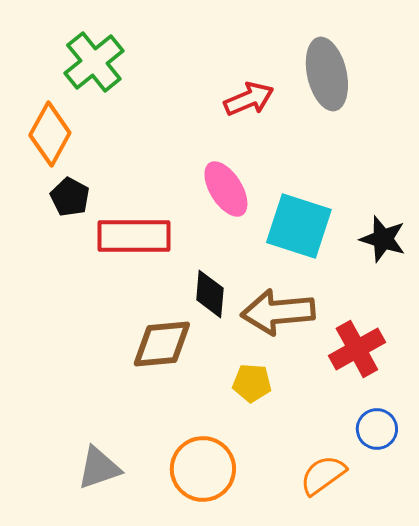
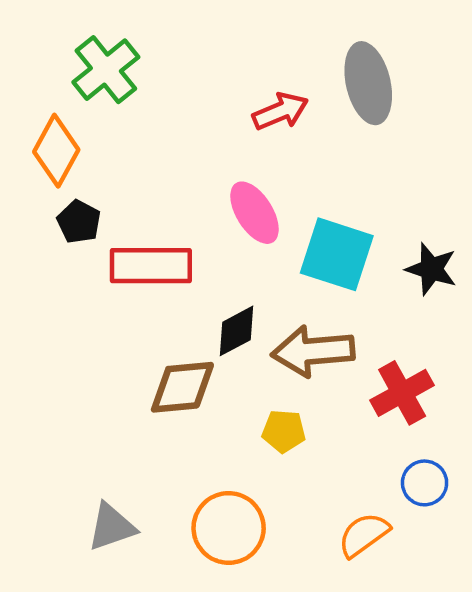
black diamond: (210, 294) -> (236, 331), turned 57

